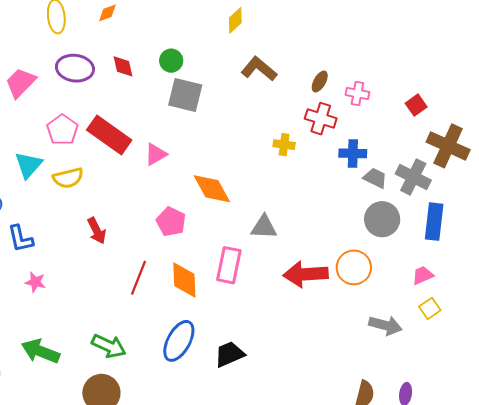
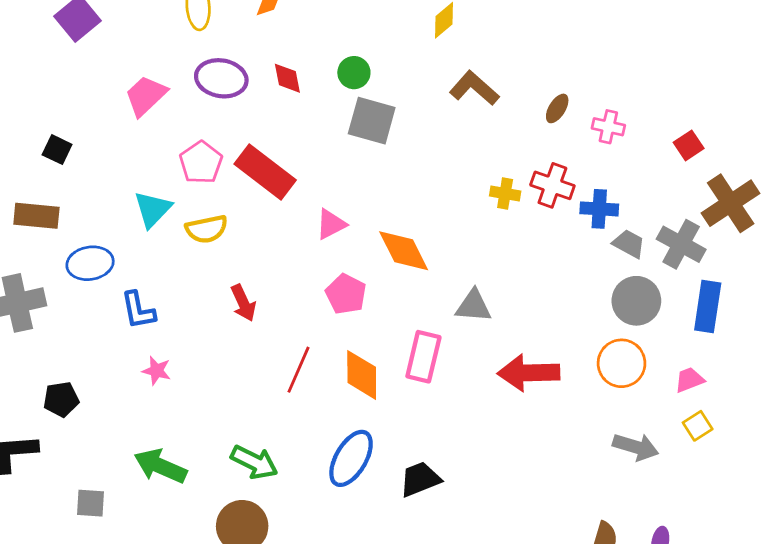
red cross: (321, 119) -> (552, 185), moved
brown cross: (448, 146) -> (731, 203), turned 30
pink triangle: (156, 154) -> (331, 224), moved
orange circle: (354, 267) -> (622, 363), moved

